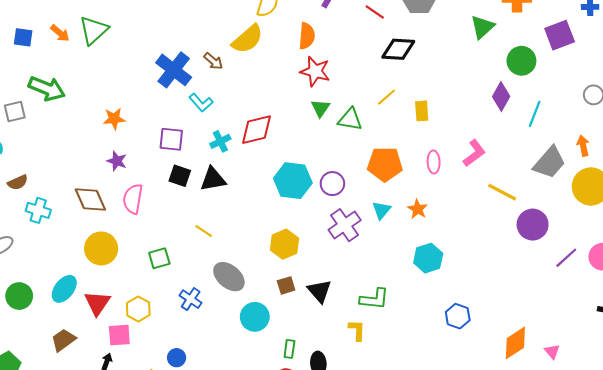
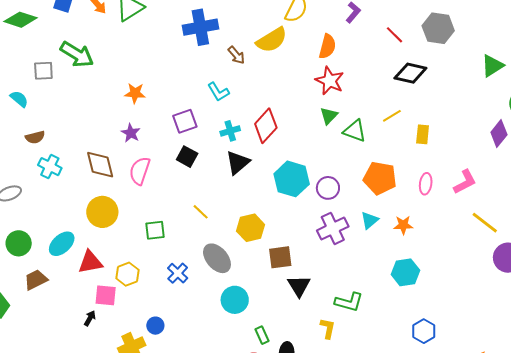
blue cross: (174, 70) -> (200, 27), moved, turned 32
red diamond: (256, 130) -> (266, 126), turned -44
purple square: (171, 139) -> (185, 121), turned -35
black triangle: (213, 179) -> (238, 163), moved, turned -40
orange star: (418, 209) -> (403, 225), turned 30
yellow hexagon: (285, 244) -> (251, 228), moved
brown square: (286, 285) -> (280, 257), moved, size x1.4
red triangle: (97, 303) -> (90, 262), turned 36
brown trapezoid: (63, 340) -> (36, 280), moved
green rectangle: (289, 349) -> (262, 335), turned -42

